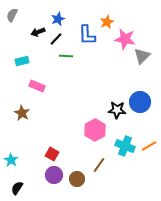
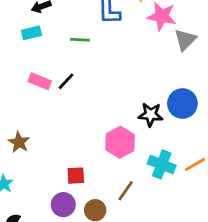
black line: (56, 39) -> (66, 81), moved
cyan rectangle: (22, 61) -> (31, 33), moved
brown star: (22, 113) -> (19, 142), moved
red square: (52, 154) -> (76, 176), moved, turned -32

